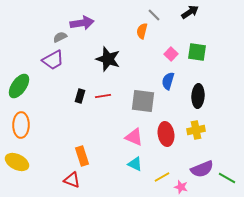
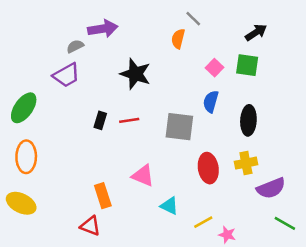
black arrow: (190, 12) -> (256, 32), moved
pink triangle: (134, 137) -> (143, 176), moved
purple semicircle: (202, 169) -> (271, 188), moved

